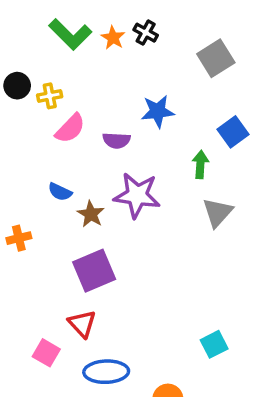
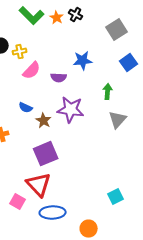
blue square: (233, 132) -> (129, 63), moved
red triangle: (82, 324) -> (39, 185), size x1.5

